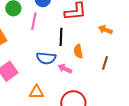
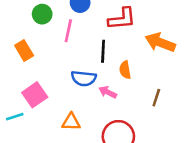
orange arrow: (105, 30) -> (160, 42), size x1.6
brown line: (105, 63) -> (156, 98), moved

